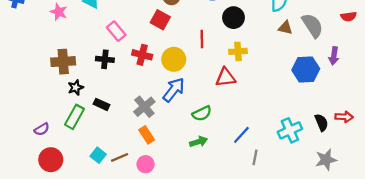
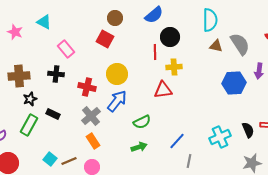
red line: (202, 39) -> (155, 52), moved
red cross: (142, 55) -> (87, 87), moved

